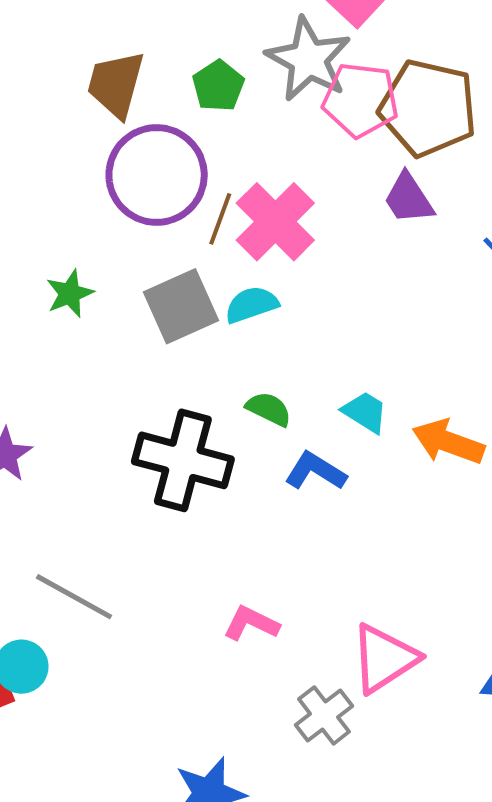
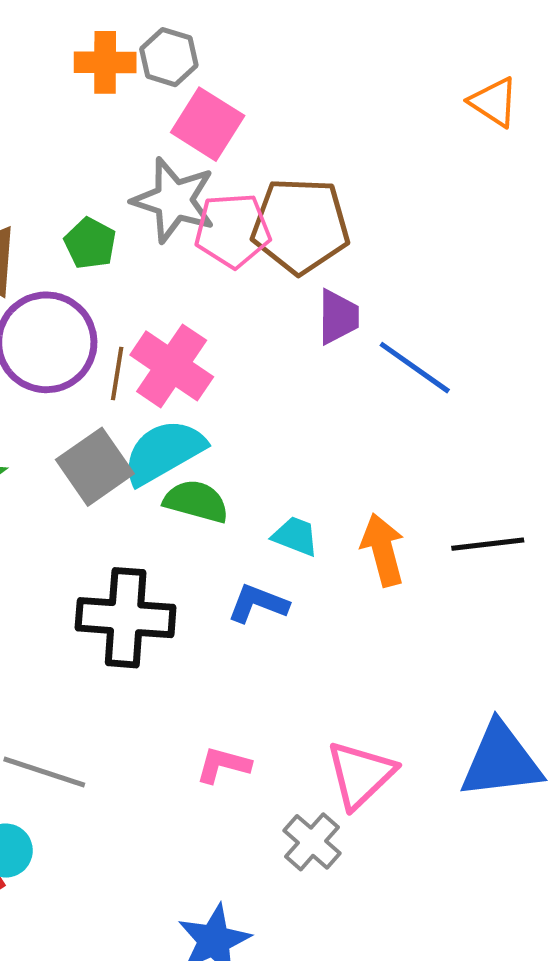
purple trapezoid: (408, 198) -> (338, 317), moved, turned -136
cyan semicircle: (252, 305) -> (164, 452), size x1.6
green semicircle: (269, 409) -> (196, 501), moved, size x1.4
orange arrow: (448, 442) -> (383, 550), turned 66

